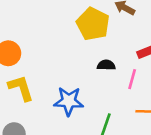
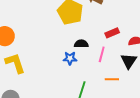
blue star: (69, 101) -> (70, 58), moved, size x0.6

